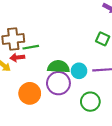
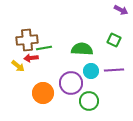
green semicircle: (58, 67) -> (82, 49), moved
green circle: (90, 102) -> (89, 101), moved

